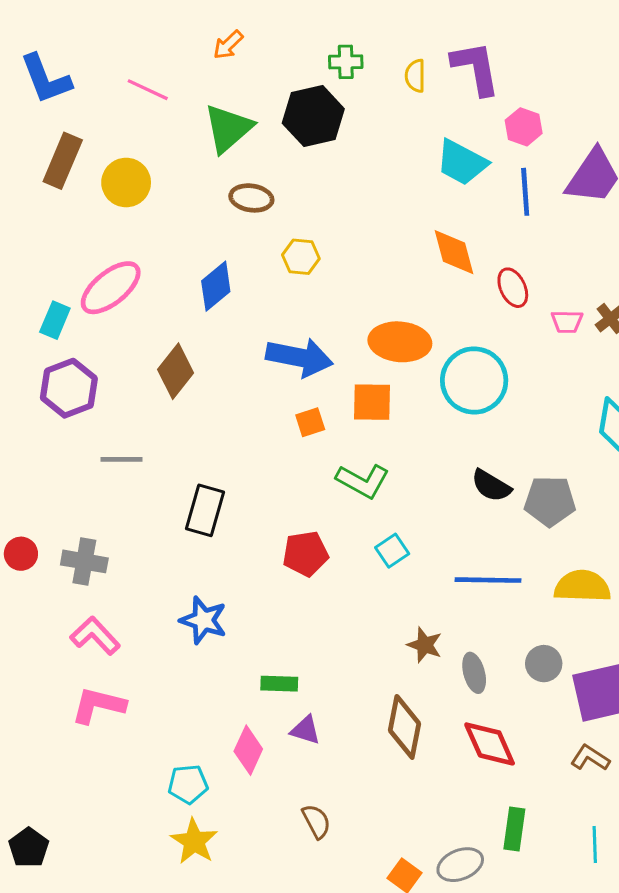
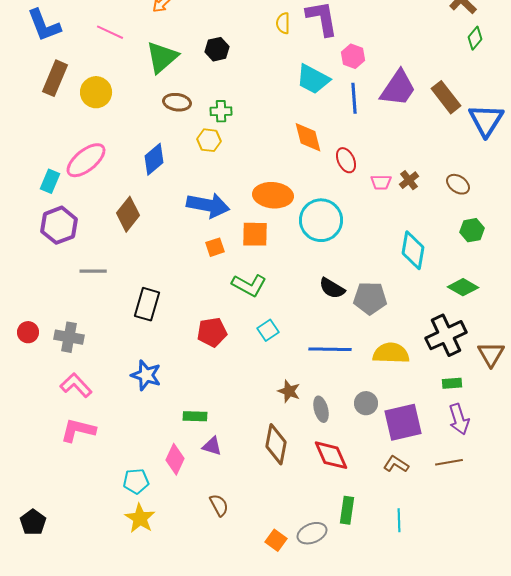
green cross: (346, 62) -> (221, 111), moved
black hexagon: (313, 116) -> (217, 49), size x0.6

